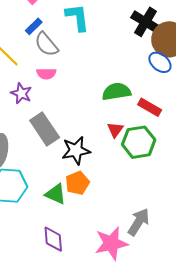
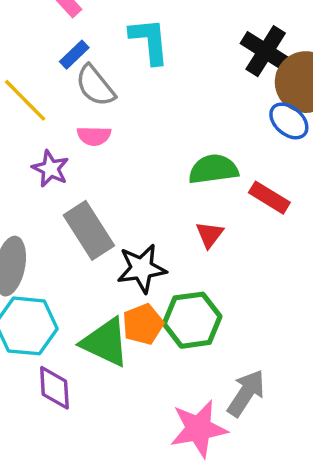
green hexagon: (139, 142) -> (192, 320), moved
green triangle: (56, 194) -> (105, 342), size x1.4
purple diamond: (53, 239) -> (54, 388), moved

